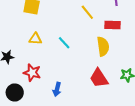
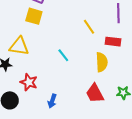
yellow triangle: (35, 39) -> (19, 46), moved, size x1.5

